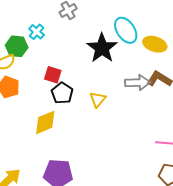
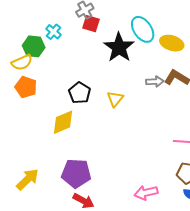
red square: (53, 75) -> (91, 24), moved
gray arrow: (138, 83) -> (155, 82), size x0.7

